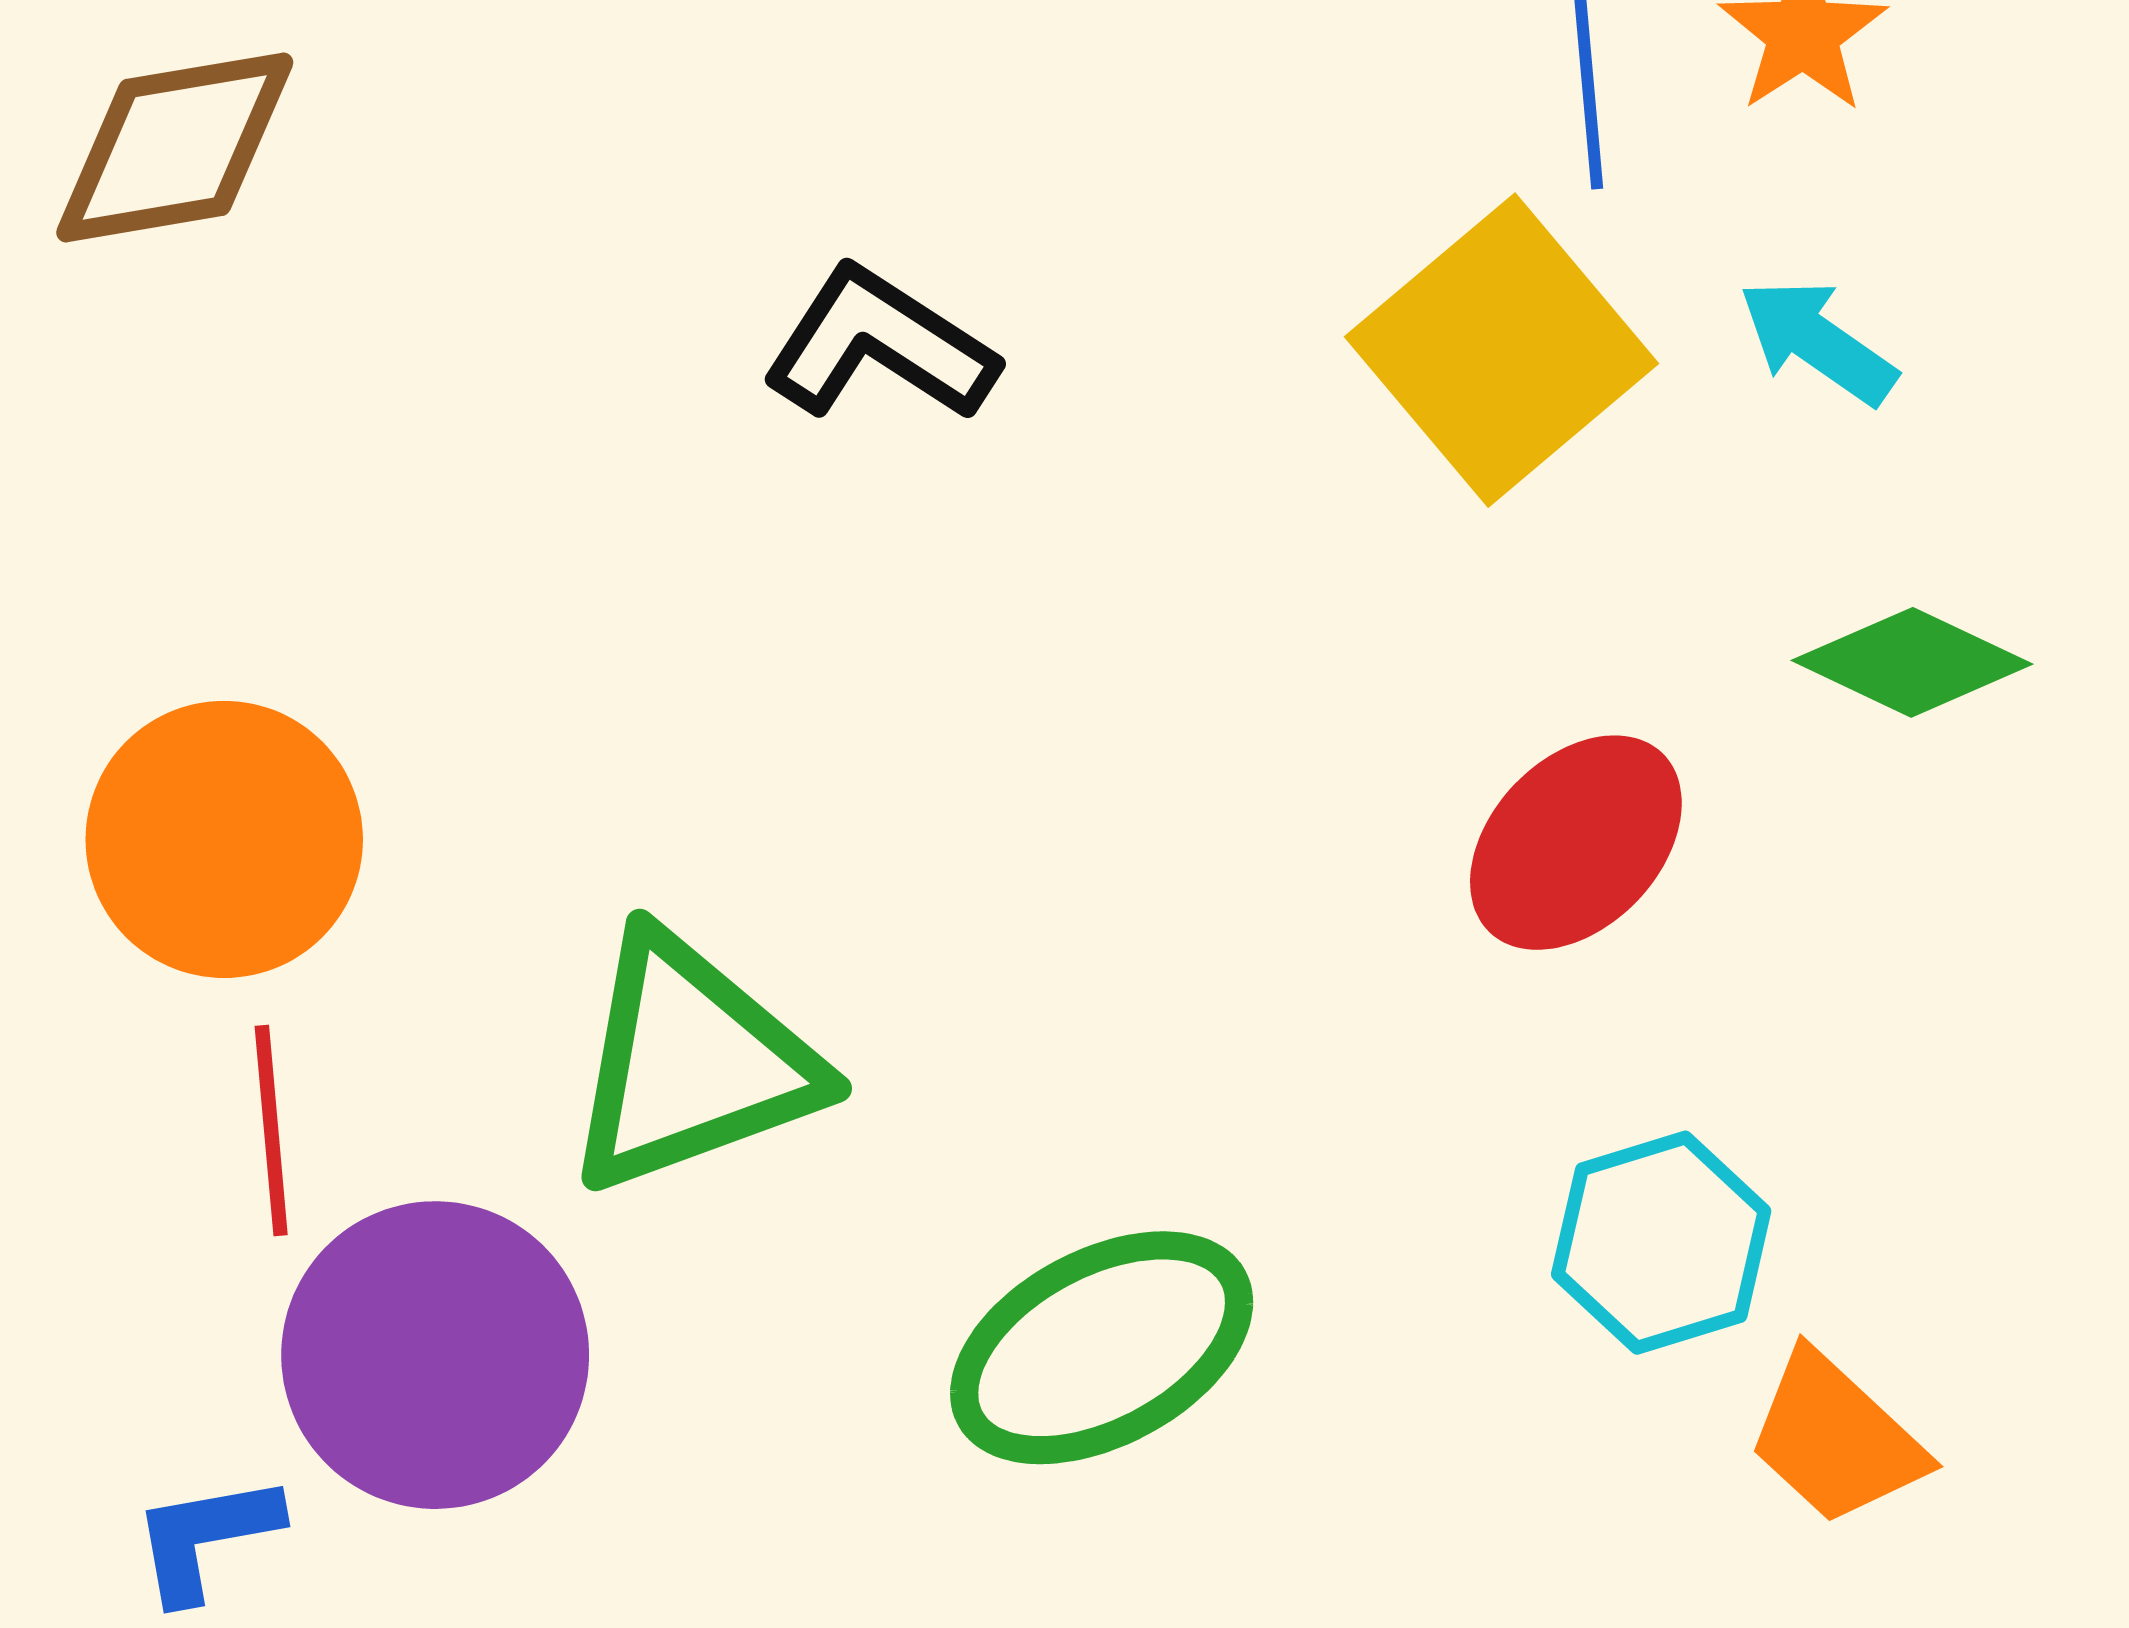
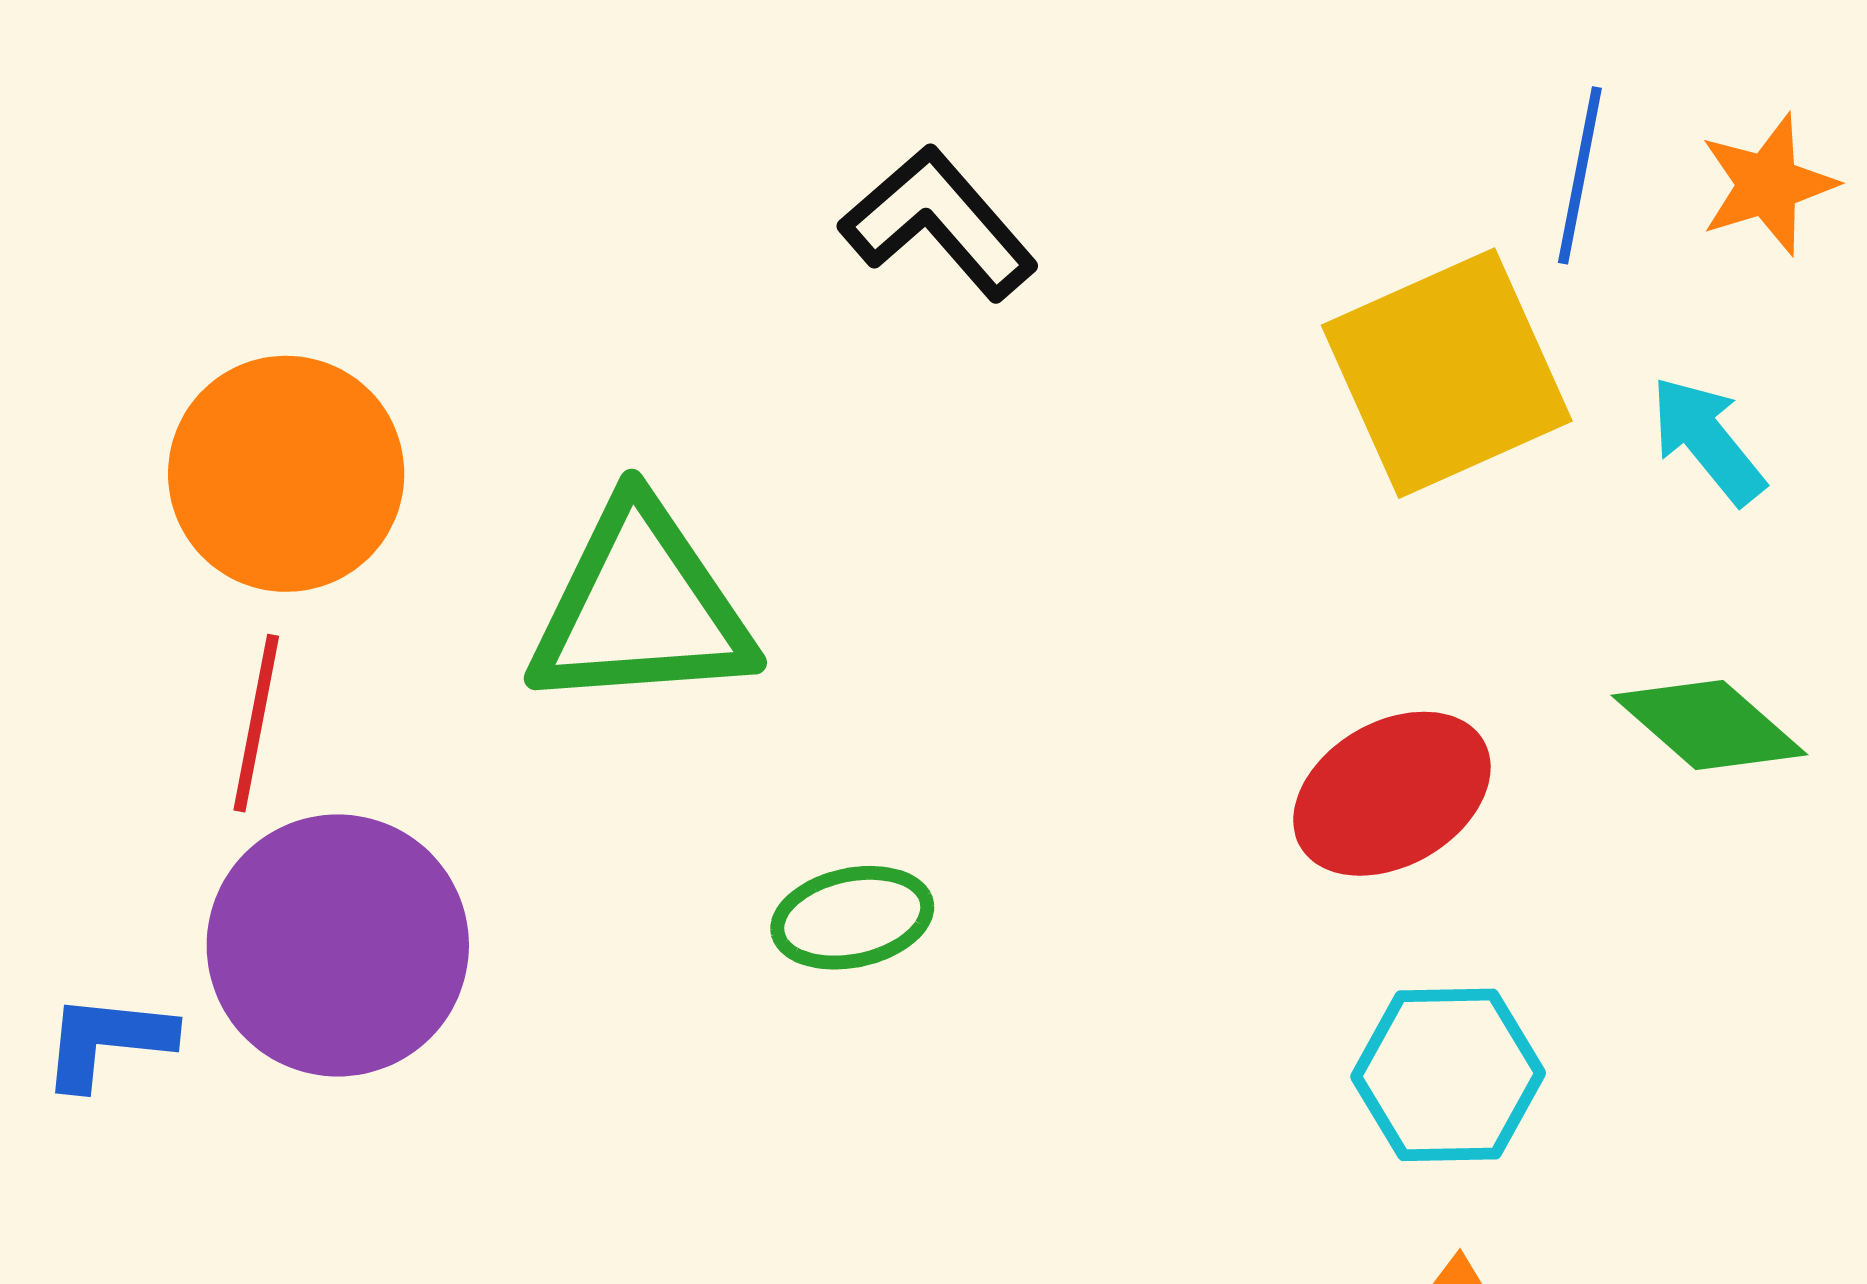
green triangle: (691, 1063) -> (641, 607), moved
cyan hexagon: (1661, 1243) -> (1448, 1075), moved
green ellipse: (1102, 1348) -> (852, 918), moved, size x0.6

